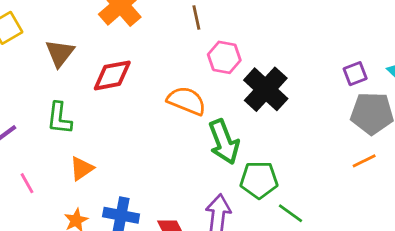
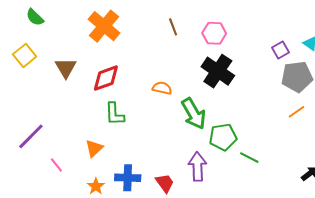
brown line: (196, 18) -> (173, 27), moved
pink hexagon: (224, 57) -> (214, 33), moved
orange semicircle: (186, 101) -> (162, 88), size x0.7
green L-shape: (59, 118) -> (115, 114), moved

